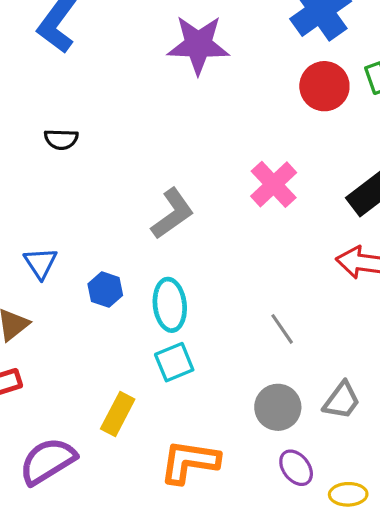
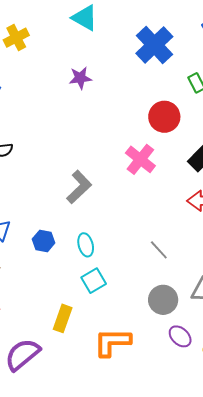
purple star: (198, 45) -> (80, 78), size x0.6
red circle: (324, 86) -> (164, 117), moved
cyan ellipse: (170, 305) -> (86, 245), size x0.7

